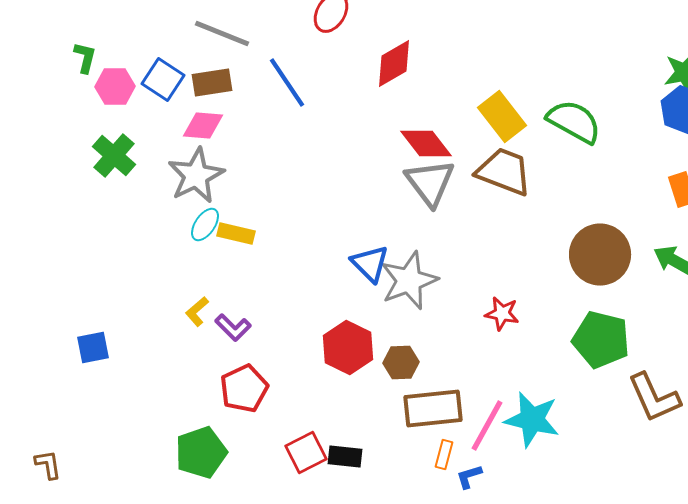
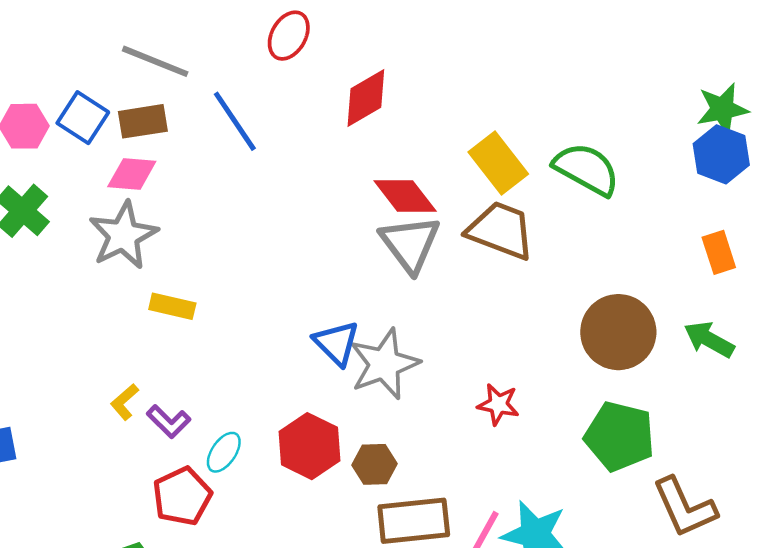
cyan ellipse: (205, 224) -> (224, 452), moved

